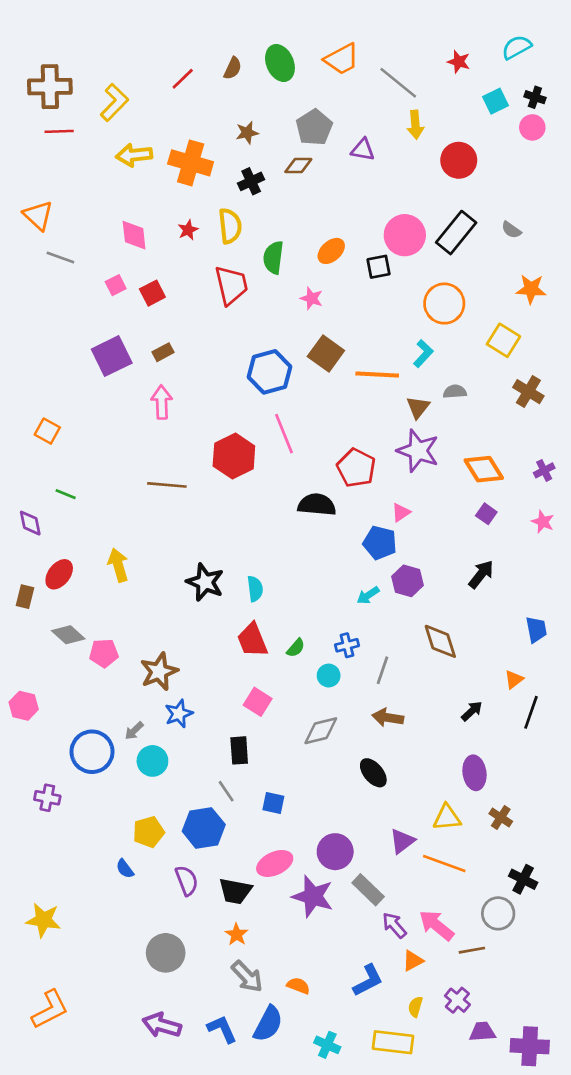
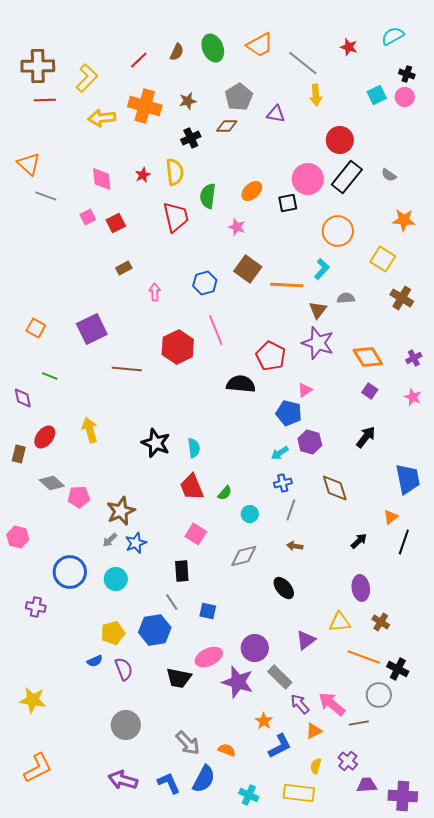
cyan square: (496, 101) -> (377, 95), moved
red circle: (459, 160) -> (340, 140), moved
orange cross: (191, 163) -> (145, 106), moved
purple square: (112, 356) -> (92, 329), moved
blue hexagon: (269, 372) -> (205, 283), size x0.7
pink arrow: (162, 402) -> (155, 292), moved, size x0.7
blue trapezoid: (536, 630) -> (408, 479), size x1.5
blue cross: (347, 645) -> (283, 483), moved
brown arrow: (388, 718) -> (295, 546), size x0.7
gray arrow: (134, 731) -> (110, 540), moved
orange line: (444, 863) -> (364, 657), moved
blue semicircle: (125, 869) -> (95, 661), turned -77
purple semicircle: (187, 881) -> (124, 669), moved
orange star: (237, 934) -> (264, 721), moved

